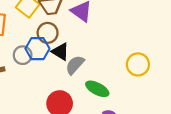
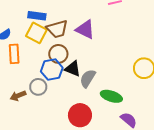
gray circle: (23, 55) -> (38, 87), moved

